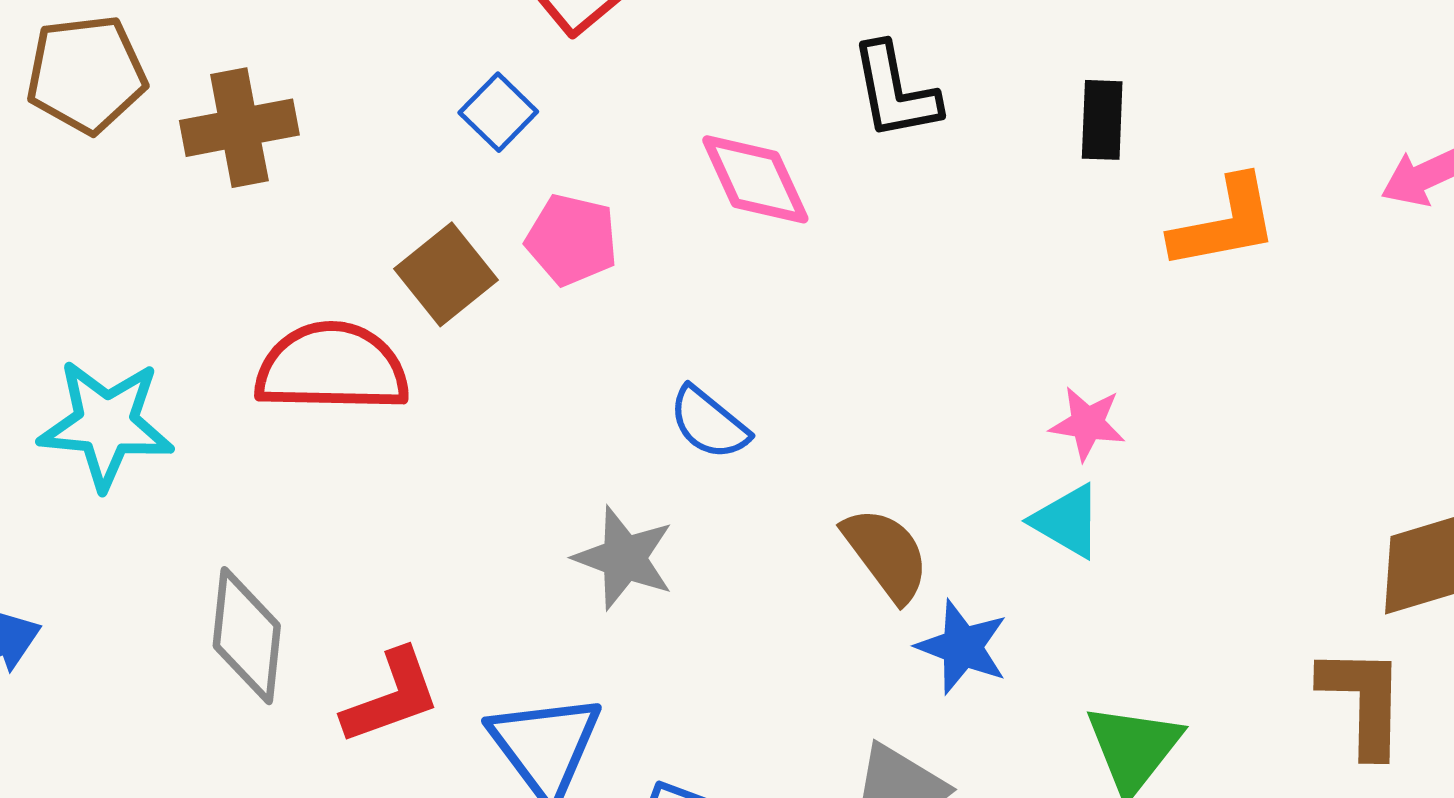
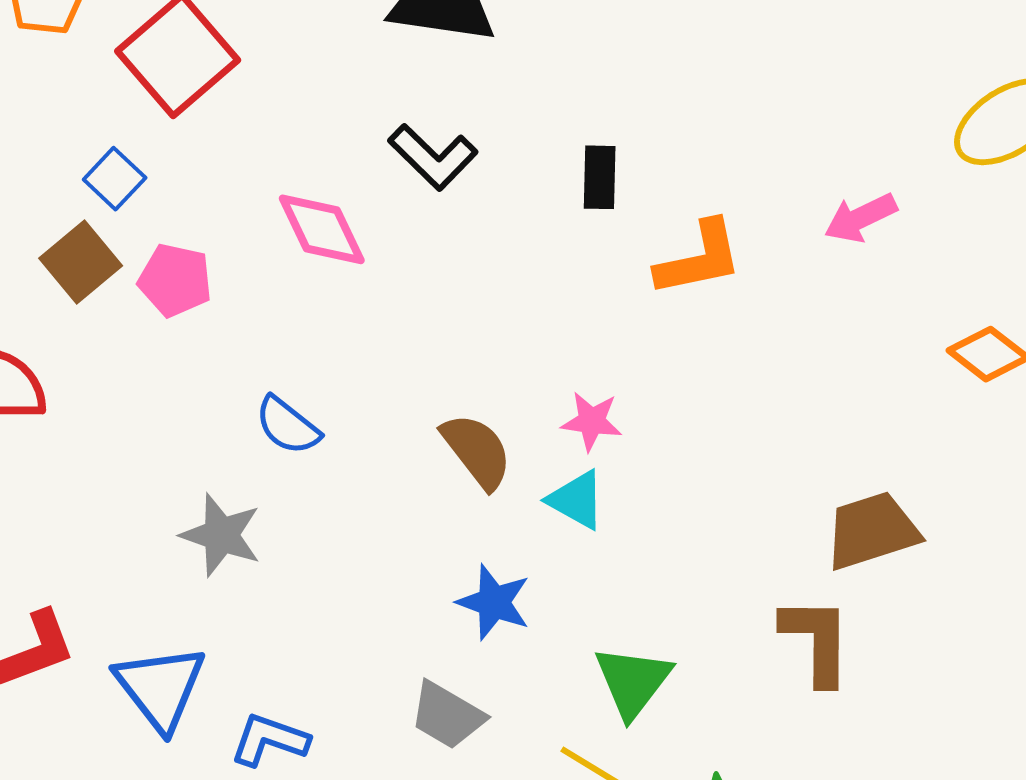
black L-shape: (895, 91) -> (433, 157), turned -34
brown square: (446, 274) -> (81, 262), moved
brown semicircle: (886, 554) -> (477, 451), moved

